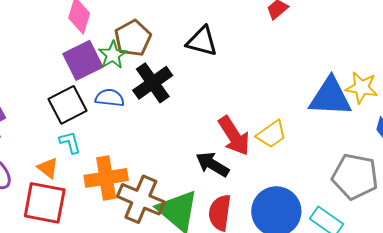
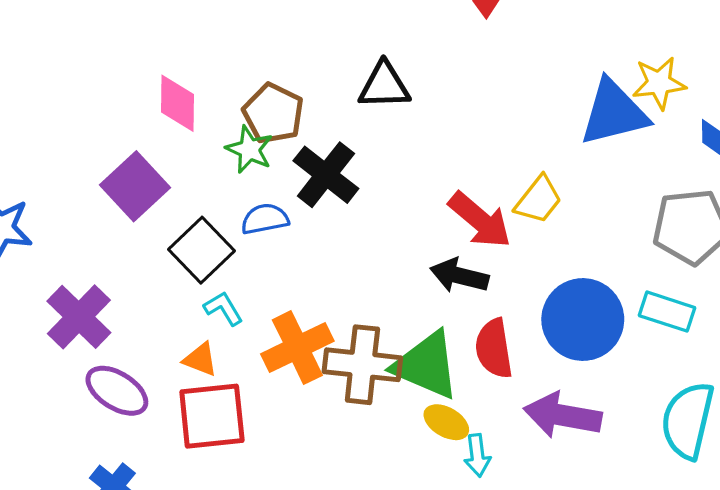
purple square: (83, 60) -> (135, 186), moved

